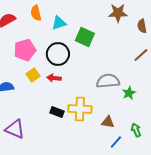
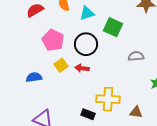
pink pentagon: (25, 50) -> (53, 40), turned -30
gray semicircle: (108, 81) -> (136, 56), moved, size x0.7
black rectangle: (57, 112) -> (88, 114), moved

